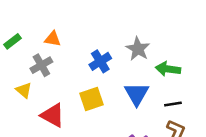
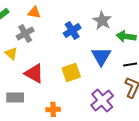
yellow square: (91, 99) -> (71, 72), moved

